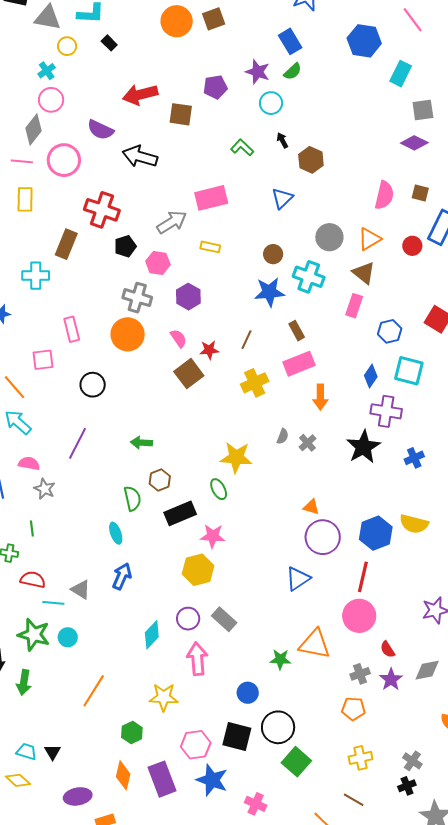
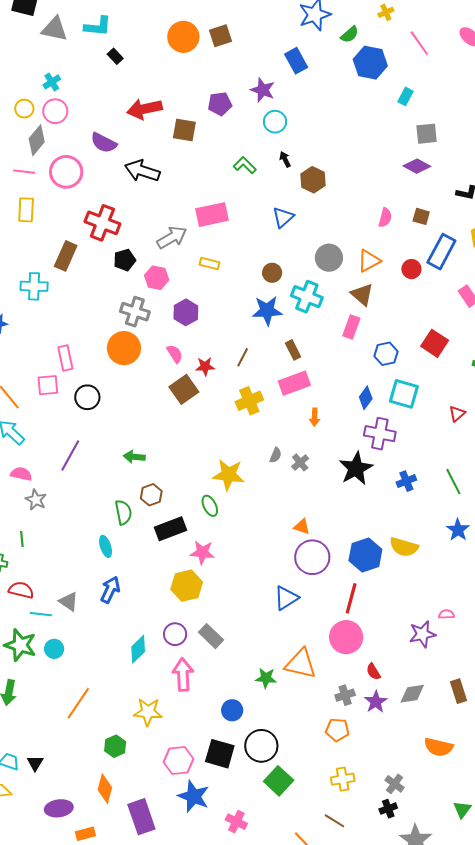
yellow circle: (67, 46) -> (24, 109), moved
green semicircle: (293, 71) -> (350, 34), moved
cyan rectangle: (401, 74) -> (406, 96), size x0.7
pink semicircle: (384, 195) -> (385, 218), size x0.7
pink rectangle: (72, 329) -> (65, 358), moved
pink square: (43, 360) -> (48, 385), moved
orange arrow: (320, 397) -> (315, 417), size x0.7
purple rectangle: (162, 779) -> (141, 817), moved

